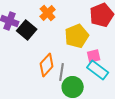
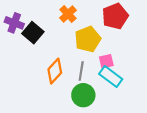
orange cross: (48, 13) -> (68, 14), moved
gray line: (62, 72) -> (81, 71), moved

